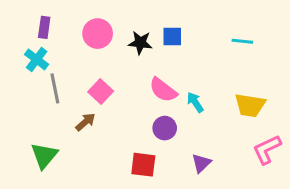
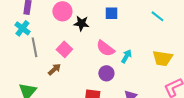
cyan line: (242, 41) -> (157, 16), turned 32
black star: (140, 43) -> (81, 23), moved
cyan arrow: (195, 102) -> (126, 56), turned 64

